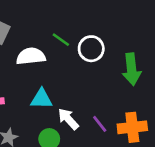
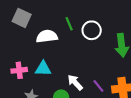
green line: (61, 40) -> (69, 24), turned 32
cyan triangle: (41, 99) -> (43, 69), moved

